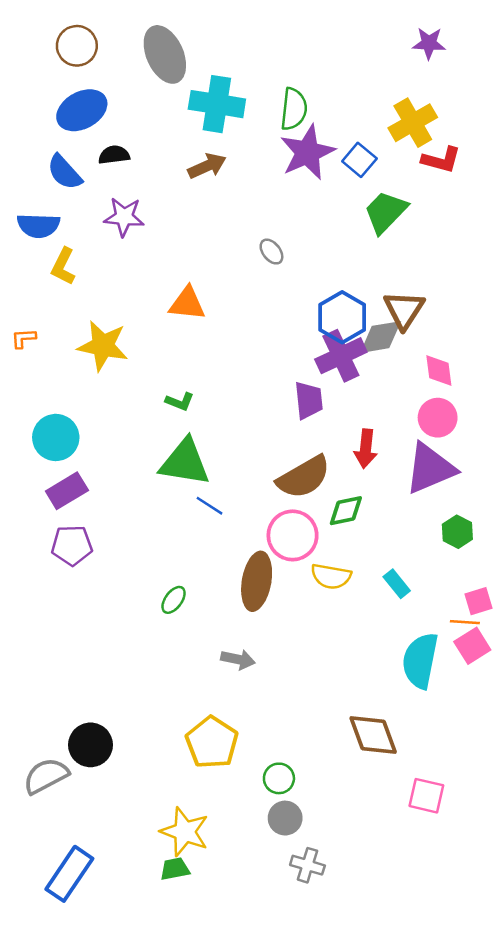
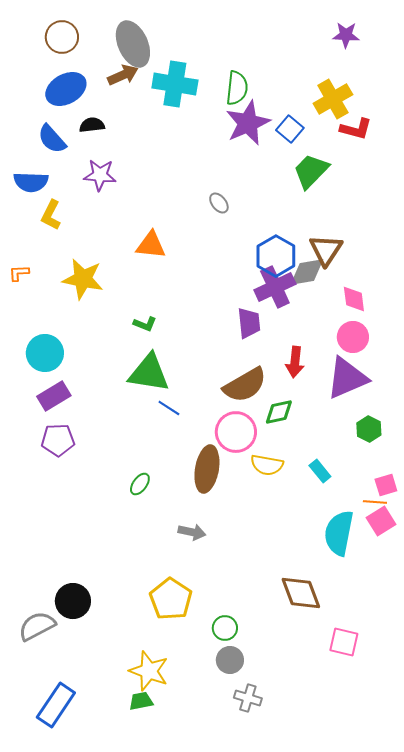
brown arrow: (207, 166) -> (123, 75), moved

